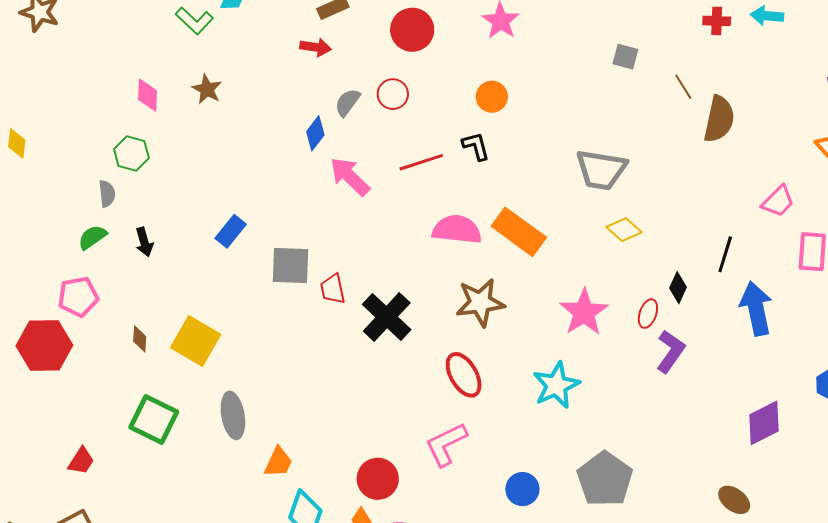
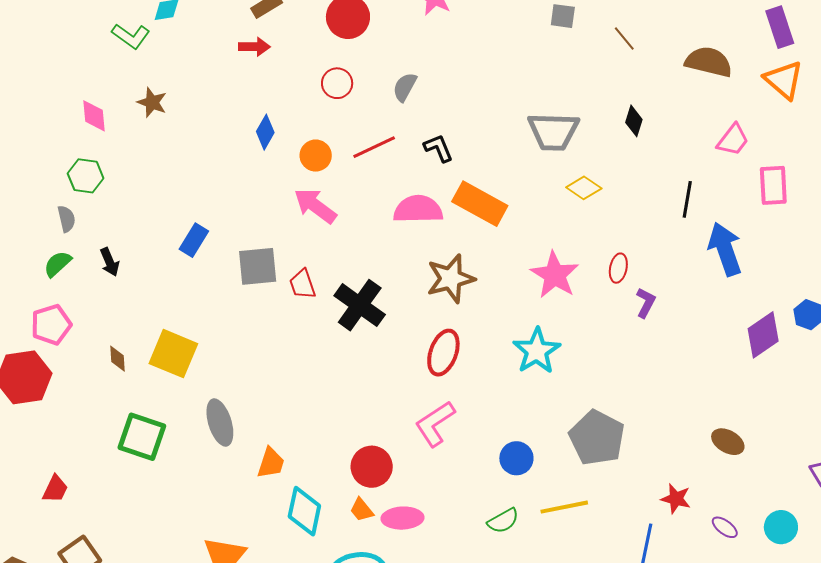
orange circle: (492, 97) -> (316, 156), moved
gray semicircle: (347, 102) -> (405, 87), moved
brown semicircle: (719, 119) -> (709, 62), moved, turned -81
black L-shape: (476, 146) -> (438, 148), moved
pink arrow: (350, 177) -> (315, 206), moved
black diamond: (678, 288) -> (634, 121), moved
purple L-shape: (671, 351) -> (646, 303), size x0.7
red ellipse: (464, 375) -> (443, 353), turned 57
purple diamond: (764, 423) -> (763, 335), moved
red trapezoid: (81, 461) -> (55, 489), moved

